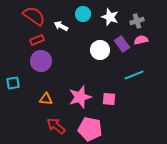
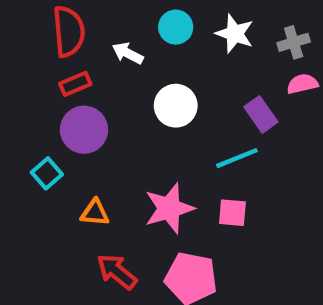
red semicircle: (34, 16) -> (69, 31), turned 50
purple rectangle: (122, 44) -> (261, 114), moved
white circle: (100, 50) -> (176, 106), moved
cyan line: (134, 75) -> (237, 158), moved
cyan square: (13, 83) -> (47, 173), moved, turned -32

